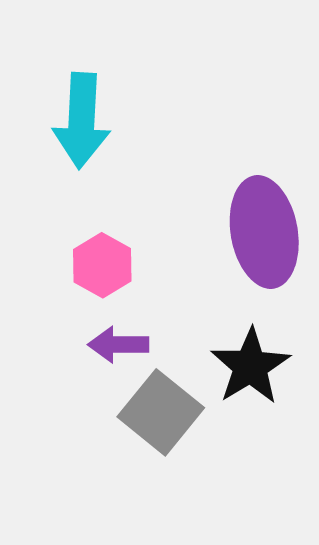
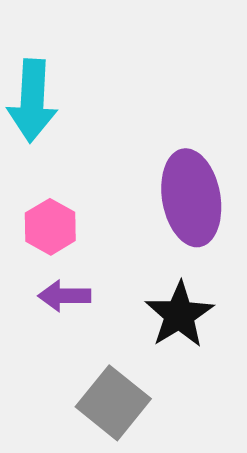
gray square: (161, 412) -> (113, 403), moved

